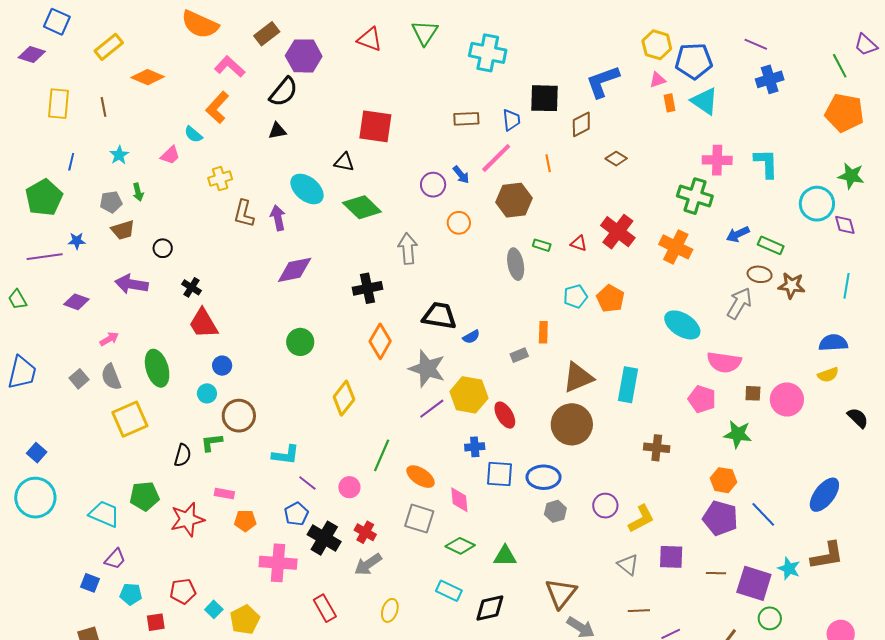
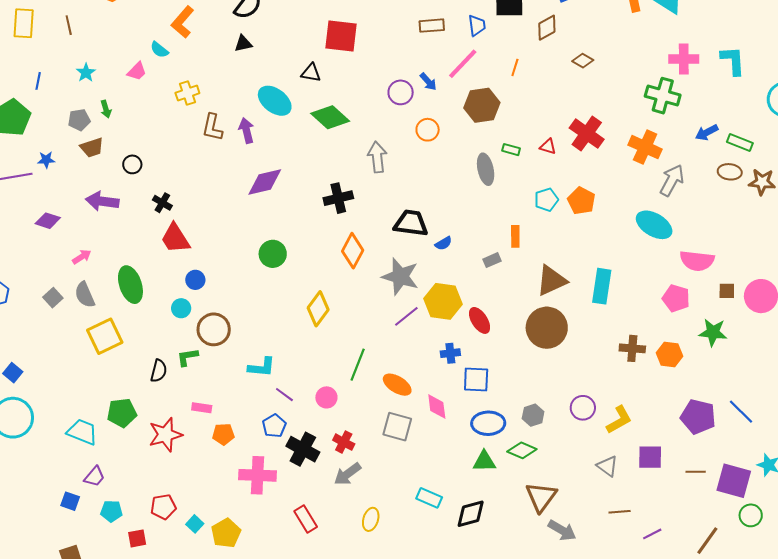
orange line: (548, 163) -> (515, 67), turned 30
gray arrow: (739, 303) -> (672, 180), moved
blue ellipse: (544, 477) -> (488, 423), moved
orange hexagon: (723, 480) -> (669, 354), moved
green diamond: (460, 546) -> (522, 450), moved

